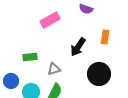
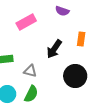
gray triangle: (54, 69) -> (30, 71), turned 32

